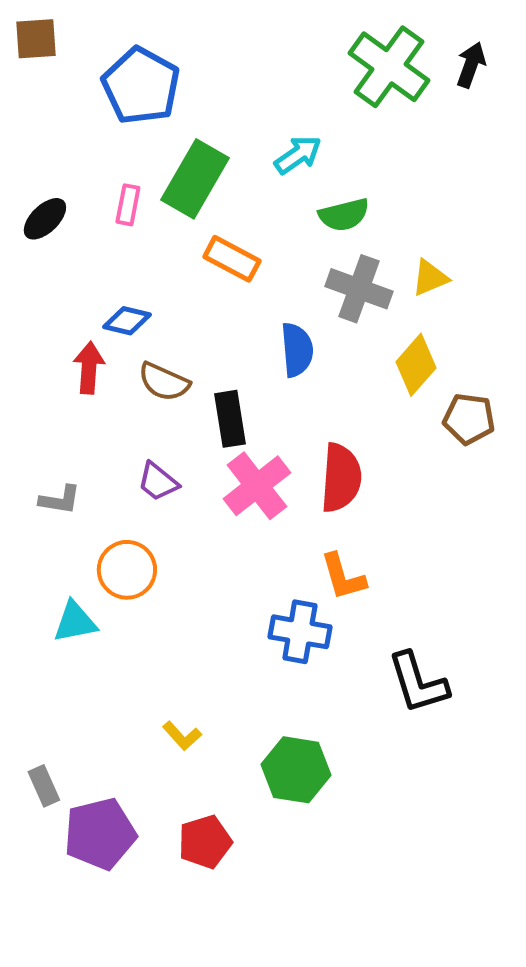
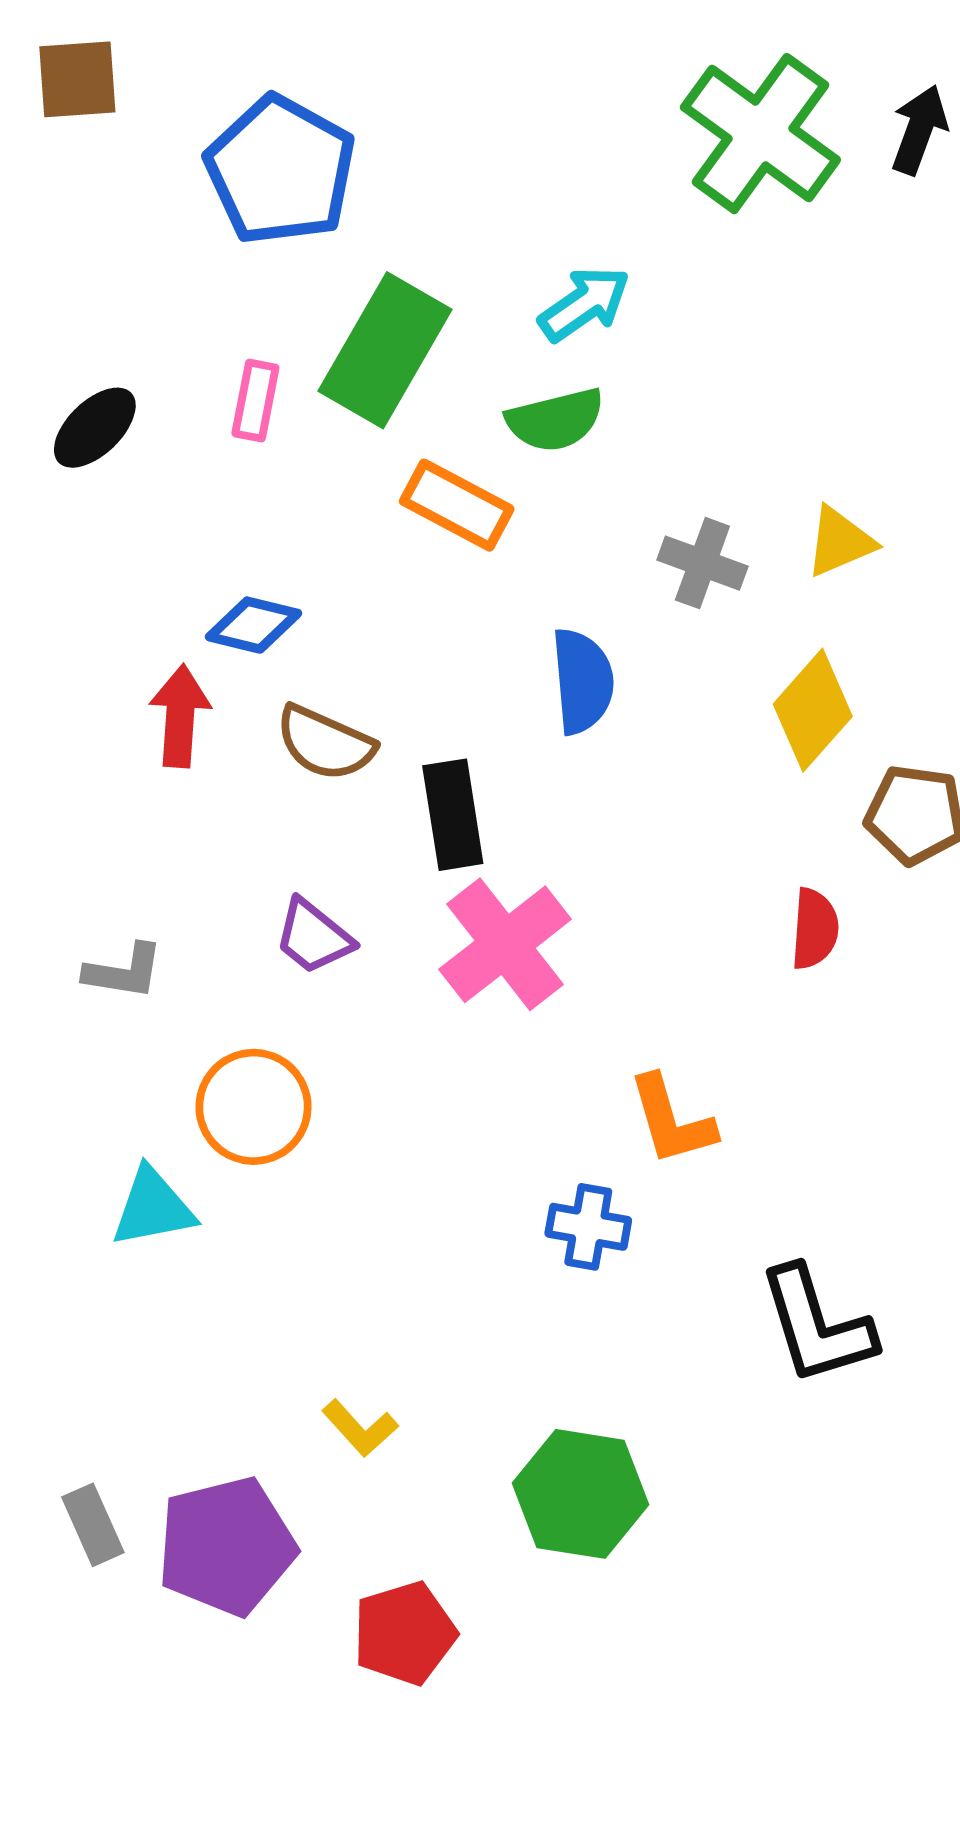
green semicircle: (344, 215) -> (555, 420), moved
gray cross: (359, 289) -> (702, 563), size x0.7
red semicircle: (341, 478) -> (815, 929), moved, size x0.6
blue cross: (300, 632) -> (588, 1227), size x0.7
purple pentagon: (100, 834) -> (226, 1546), moved

